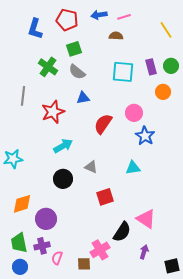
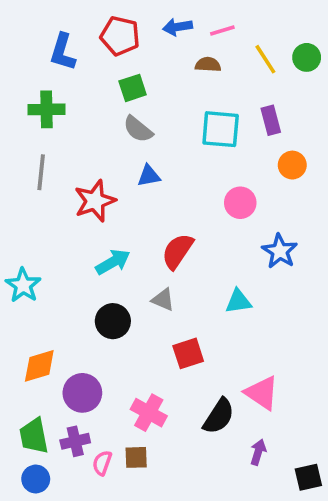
yellow line: (166, 30) -> (265, 59), moved
green circle: (171, 66) -> (307, 57), moved
green cross: (48, 67) -> (46, 109), moved, turned -36
red semicircle: (103, 124) -> (177, 251), moved
blue star: (145, 136) -> (280, 251), moved
cyan star: (13, 159) -> (23, 285), turned -30
pink cross: (100, 250) -> (149, 413), moved, turned -30
brown square: (84, 264) -> (136, 457), moved

